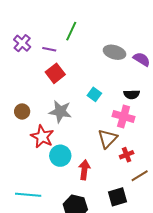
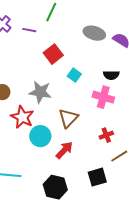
red square: (55, 73) -> (53, 54), moved
brown triangle: (107, 139) -> (68, 118), moved
red arrow: (84, 170) -> (64, 150), turned 36

